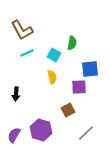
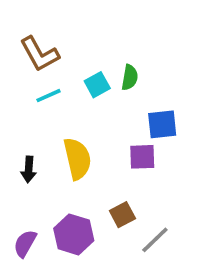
cyan square: (54, 55) -> (97, 85), moved, turned 32
yellow semicircle: (52, 77) -> (77, 159), moved, size x1.6
brown square: (68, 110) -> (122, 215), moved

